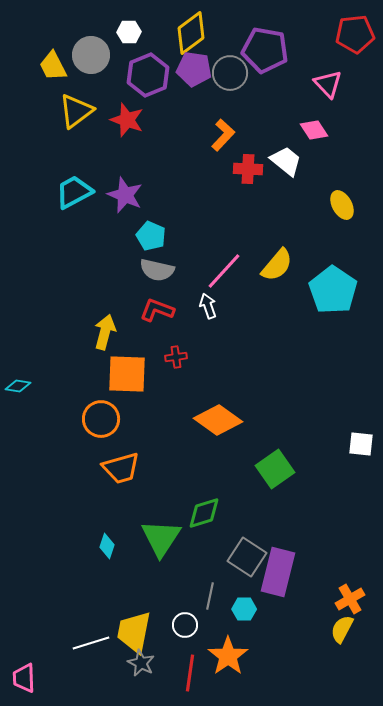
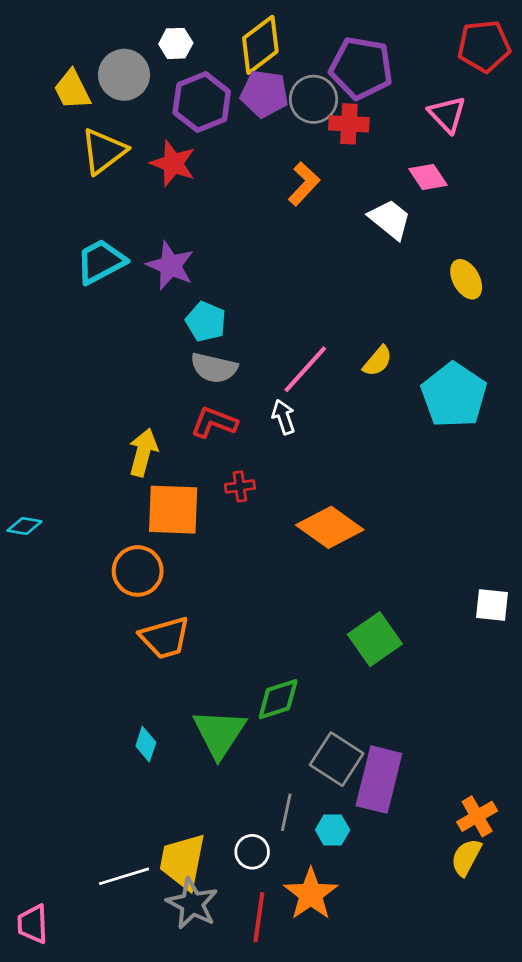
red cross: (248, 169) -> (349, 124), moved
yellow semicircle: (277, 265) -> (378, 361), size x0.7
orange diamond: (218, 420) -> (330, 527), moved
gray star: (141, 663) -> (192, 904), size x1.4

